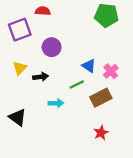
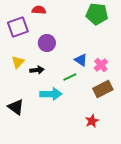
brown rectangle: (101, 98) -> (103, 89), moved
cyan arrow: (56, 103) -> (51, 94), size x1.5

